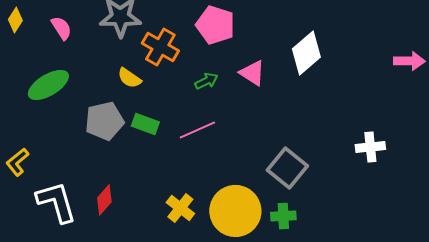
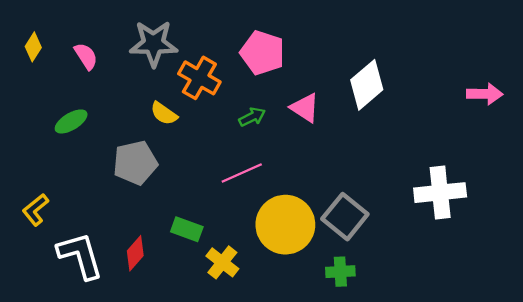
green ellipse: (48, 85) -> (71, 121), size x0.7
green rectangle: (145, 124) -> (187, 229), moved
white cross: (370, 147) -> (440, 193), size x1.5
yellow circle: (235, 211) -> (285, 225), moved

